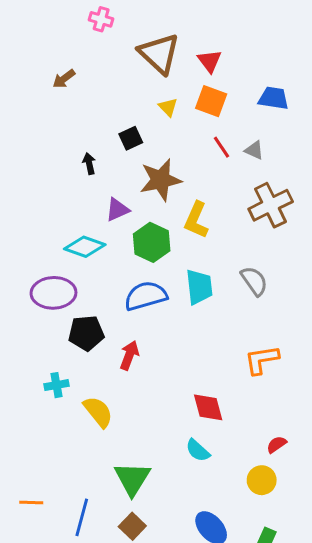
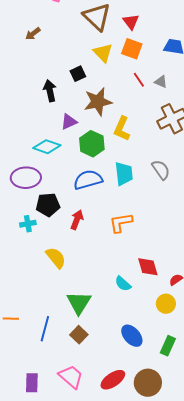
yellow triangle: (168, 107) -> (103, 53), size x1.5
black arrow: (89, 164) -> (50, 91), size x1.5
orange L-shape: (262, 360) -> (121, 223), moved
cyan cross: (56, 385) -> (28, 224), moved
red diamond: (208, 407) -> (148, 267), moved

